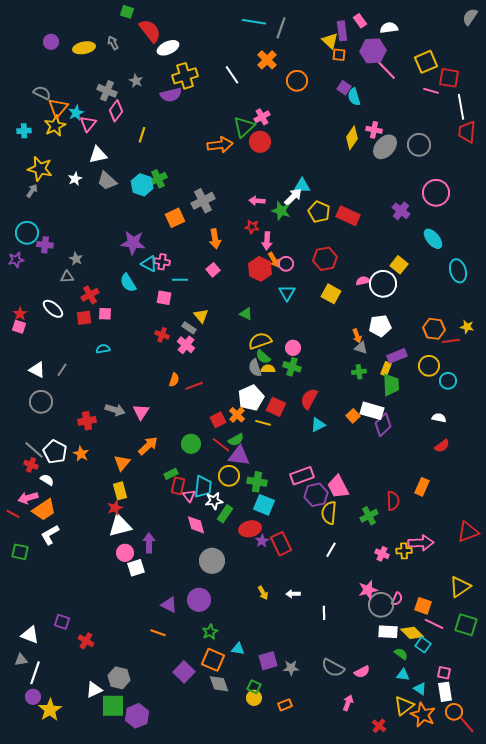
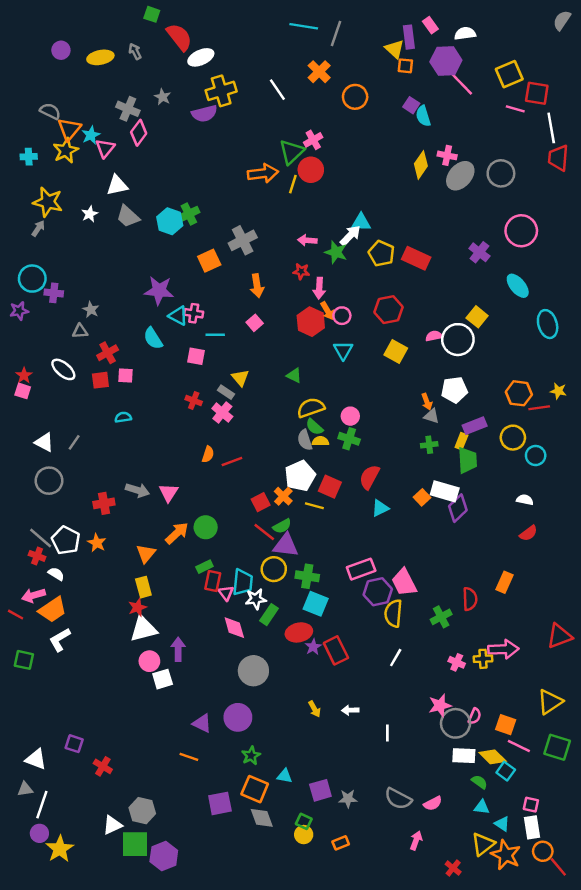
yellow line: (142, 135) -> (293, 184), moved
green circle: (191, 444) -> (206, 527), moved
purple square: (184, 672) -> (220, 803), turned 35

